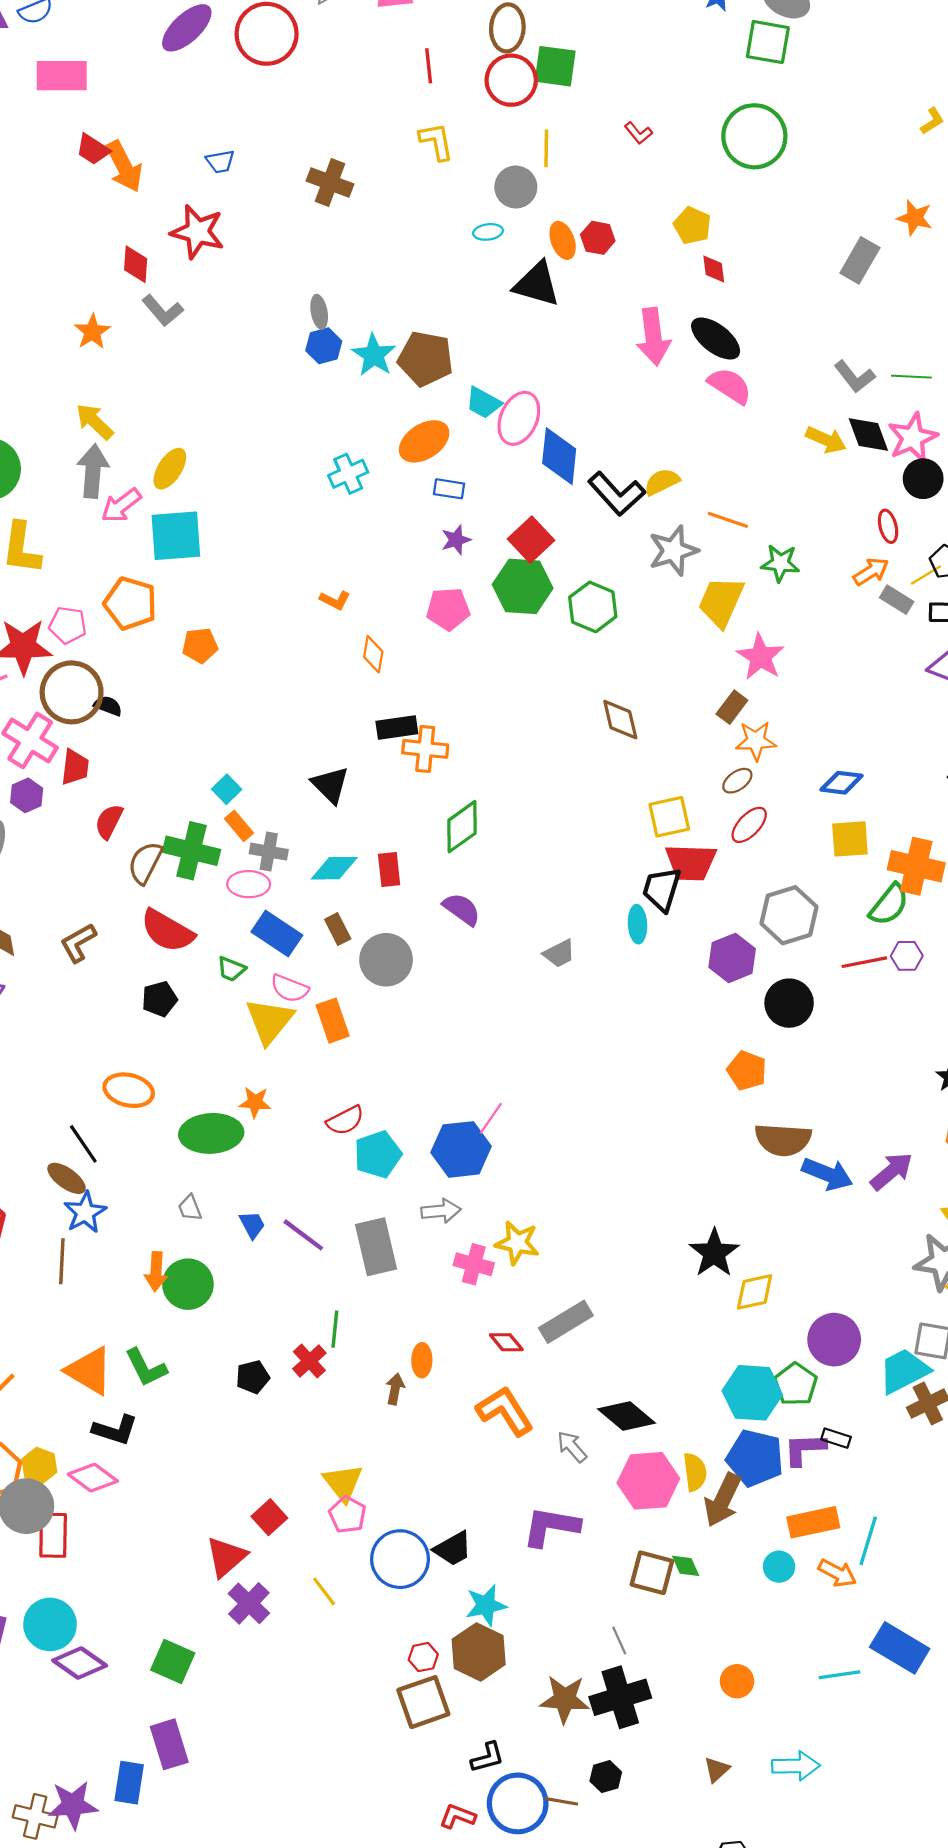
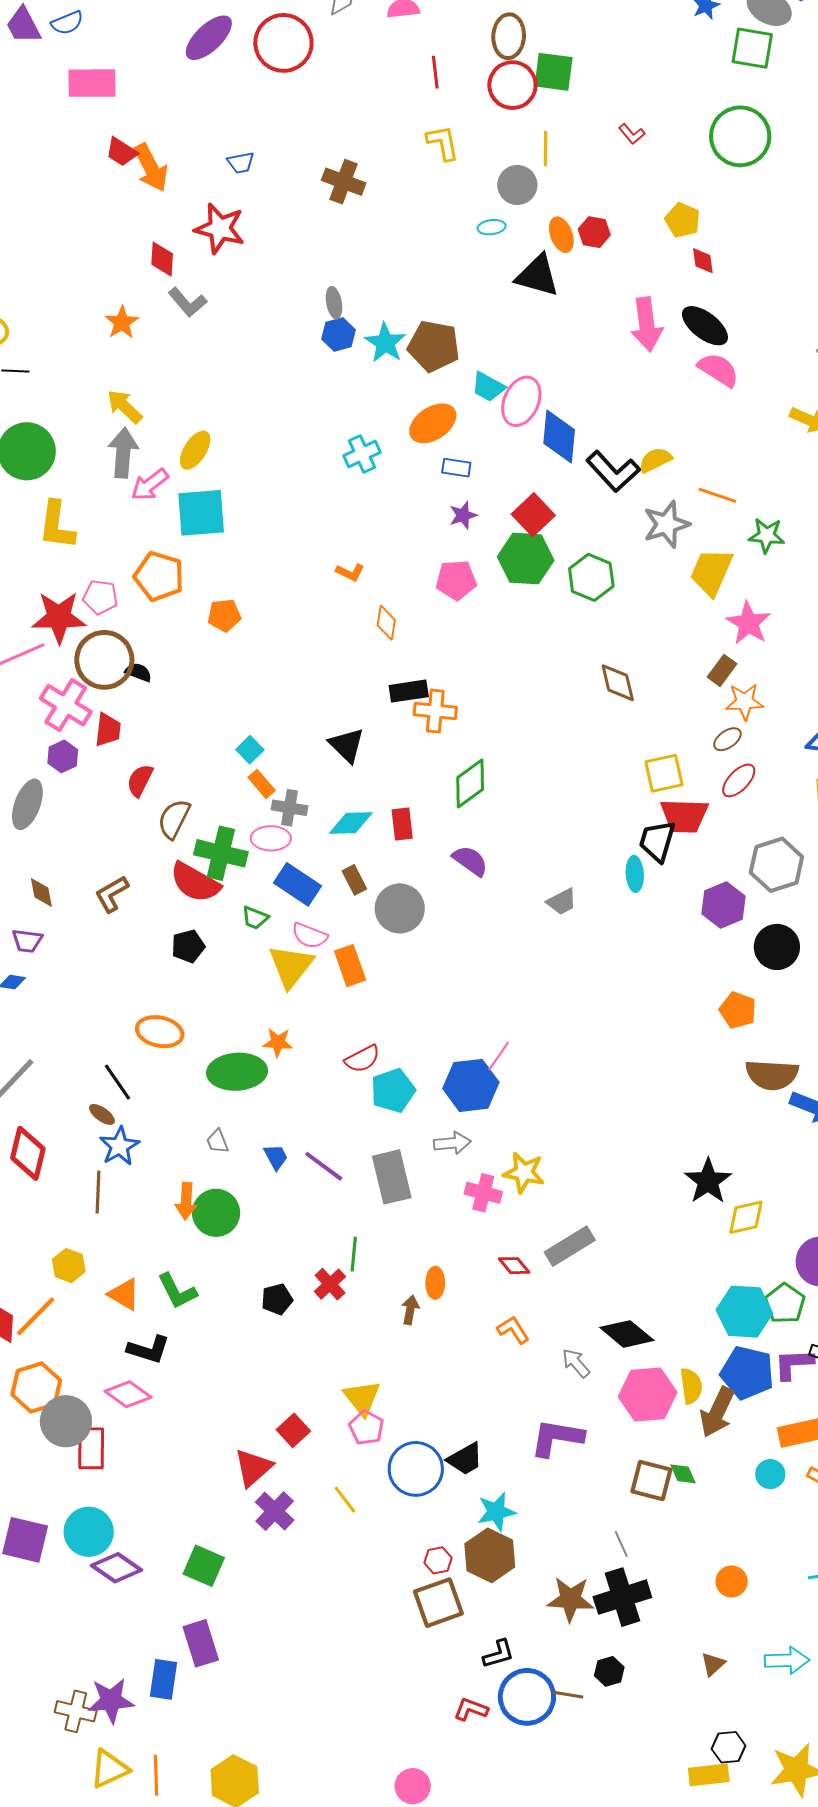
green cross: (192, 851) -> (221, 853), moved
brown ellipse: (67, 1178) -> (102, 1114), size x0.7
orange triangle: (89, 1371) -> (124, 1294), size x0.7
orange L-shape: (505, 1411) -> (513, 1330), size x0.6
yellow hexagon: (39, 1466) -> (69, 1266), moved

